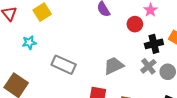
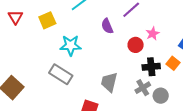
cyan star: (29, 43) -> (71, 45), moved, size x1.5
gray trapezoid: (114, 66) -> (109, 82), turned -60

